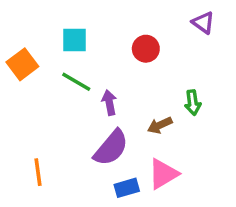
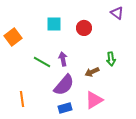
cyan square: (75, 40) -> (54, 24), moved
green line: (76, 82) -> (42, 62), moved
blue rectangle: (127, 188) -> (65, 108), moved

